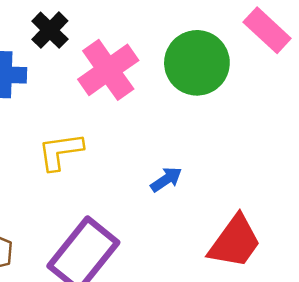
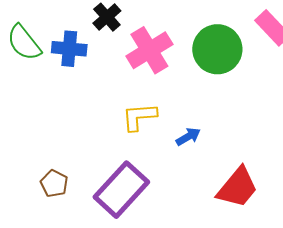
yellow L-shape: (60, 151) -> (139, 117), moved

